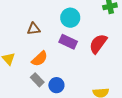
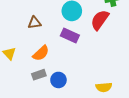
red semicircle: (98, 44) -> (100, 20), moved
gray rectangle: (37, 80) -> (39, 75), turned -64

